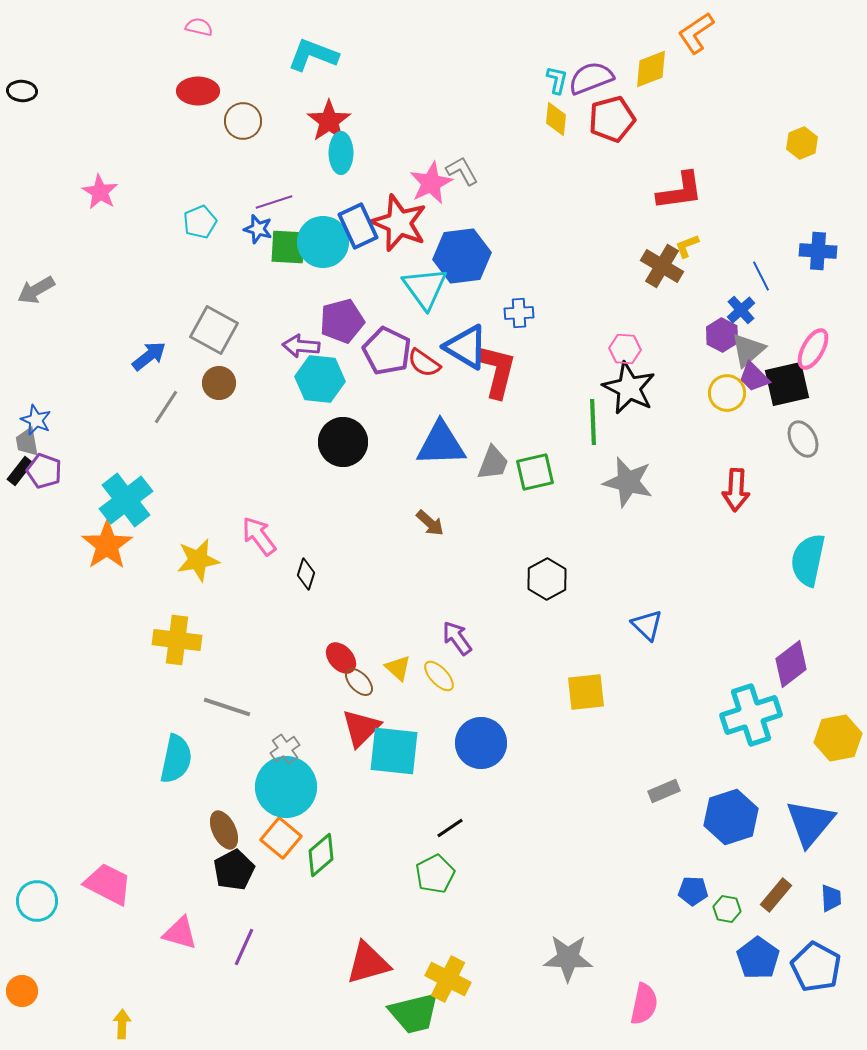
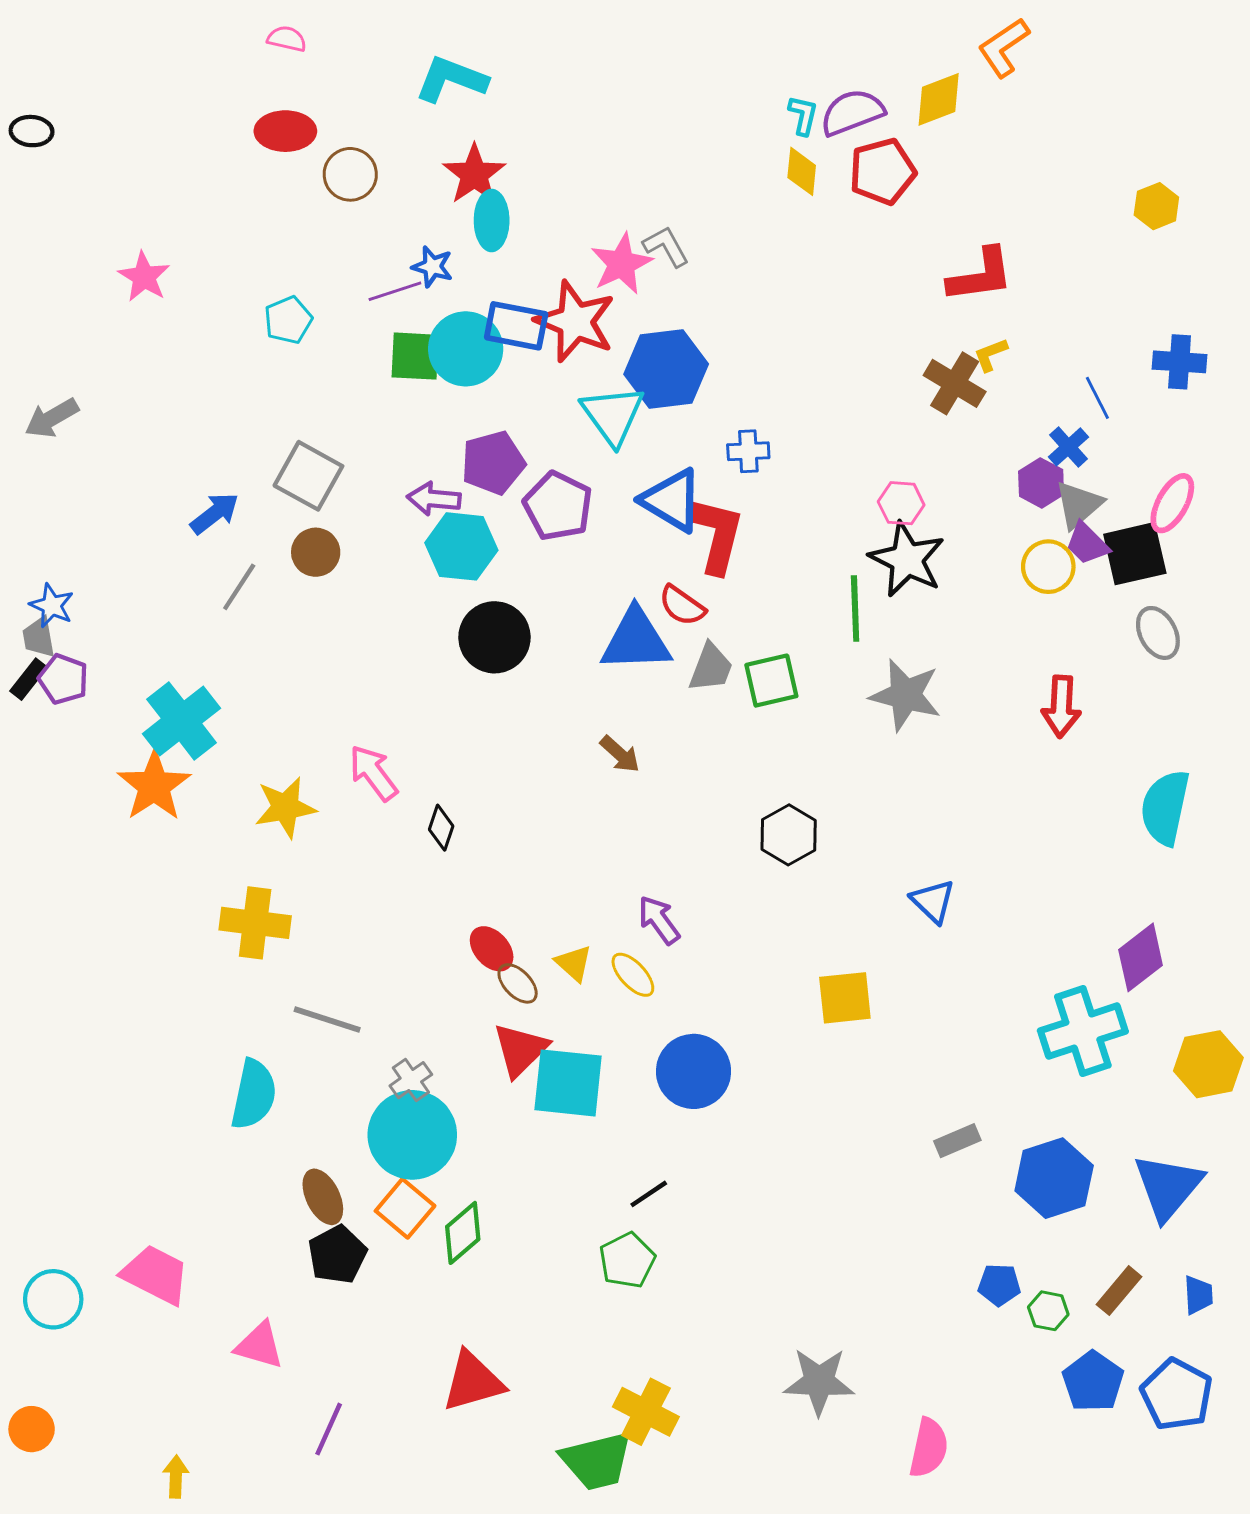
blue rectangle: (358, 226) -> (516, 326), turned -54
blue star: (258, 229) -> (432, 267), moved
red semicircle: (424, 363) -> (682, 606), moved
purple line: (244, 947) -> (329, 1429), moved
red triangle: (368, 963) -> (473, 1381), moved

